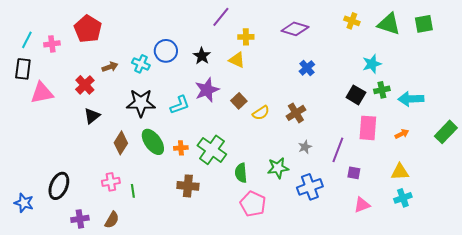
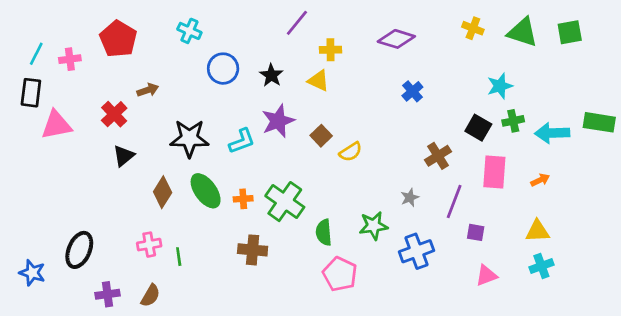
cyan cross: (141, 64) -> (189, 31), moved
brown cross: (296, 113) -> (438, 156), moved
green rectangle: (446, 132) -> (599, 122), moved, turned 55

